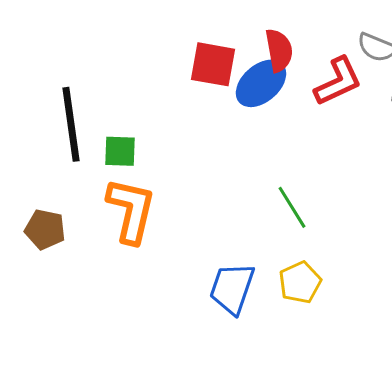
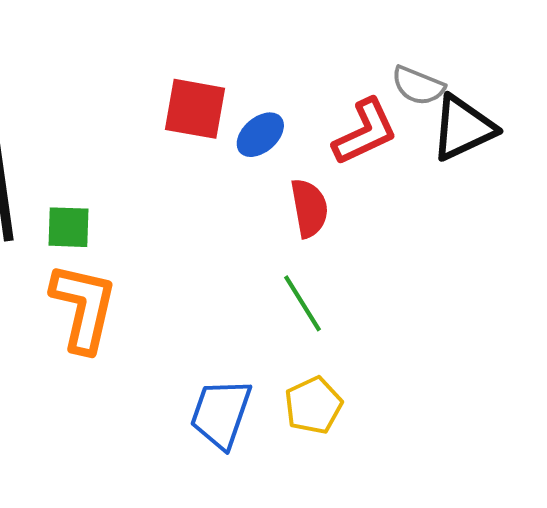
red semicircle: (279, 50) -> (309, 208), moved
blue ellipse: (261, 83) -> (260, 135), size x0.7

